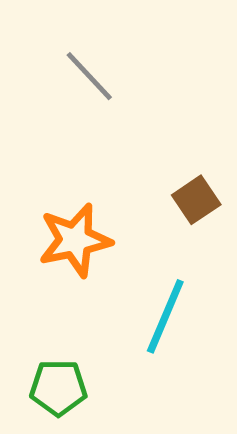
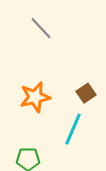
brown square: (196, 200) -> (86, 93), moved

